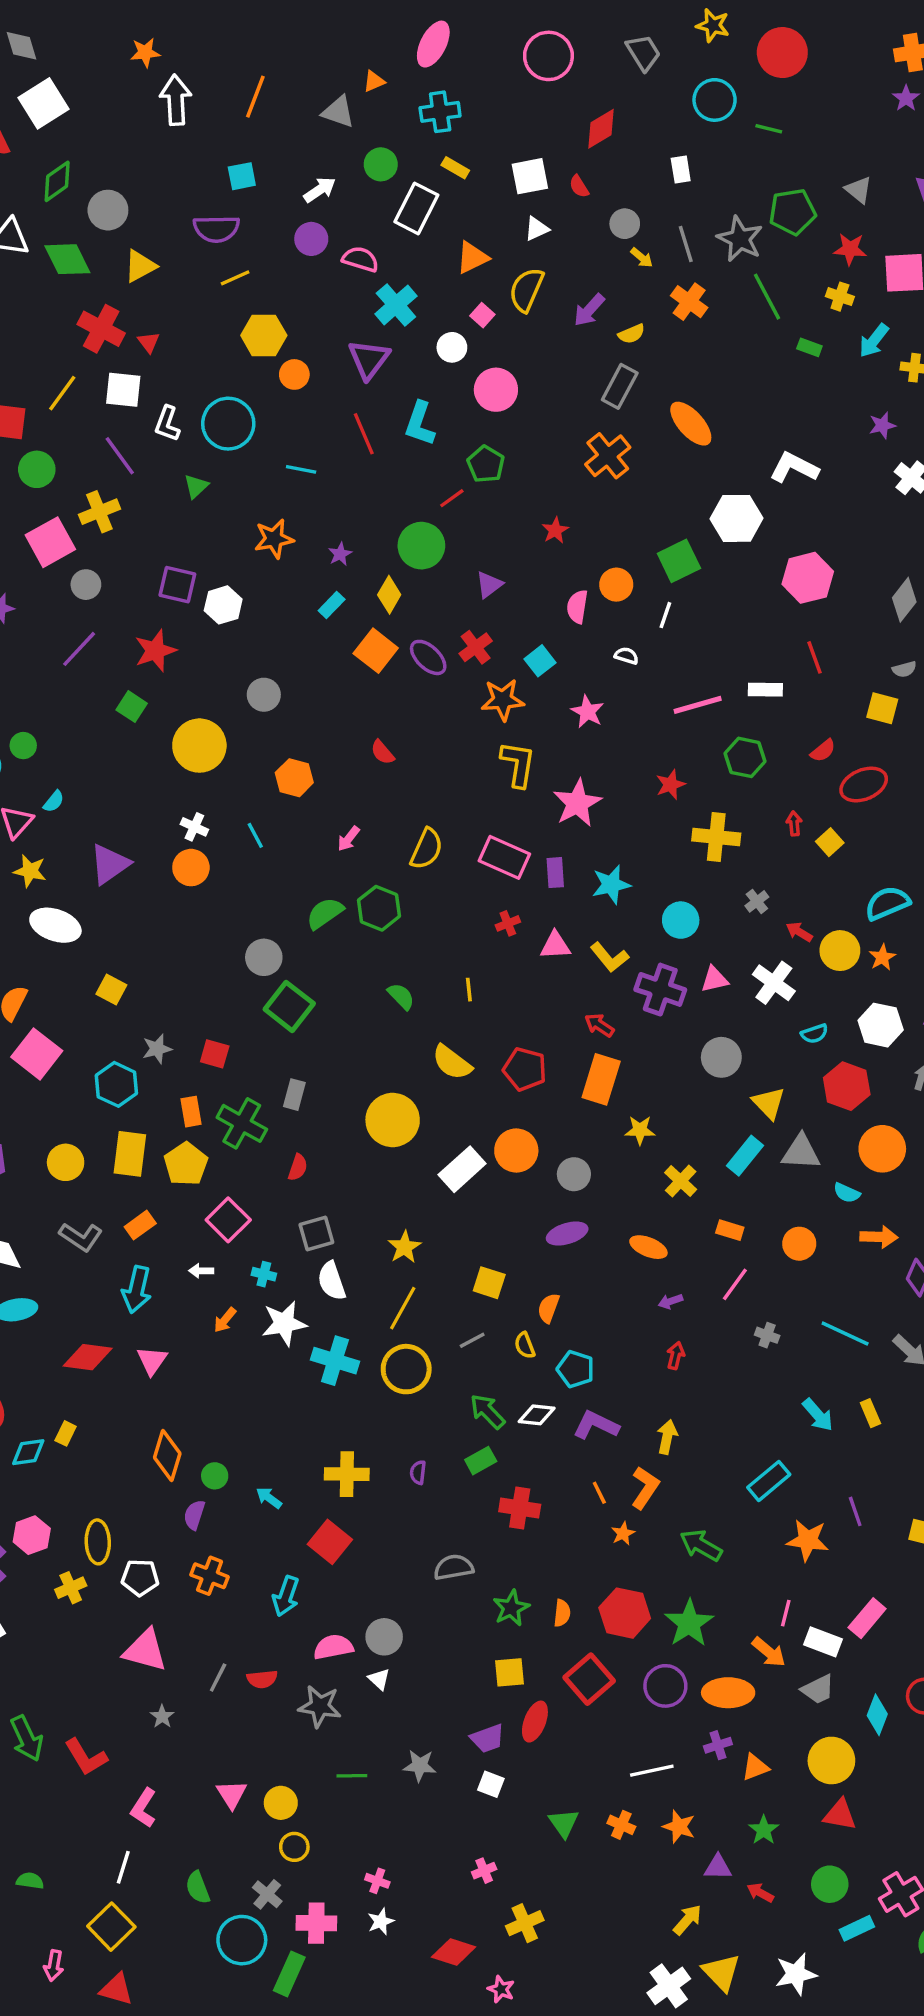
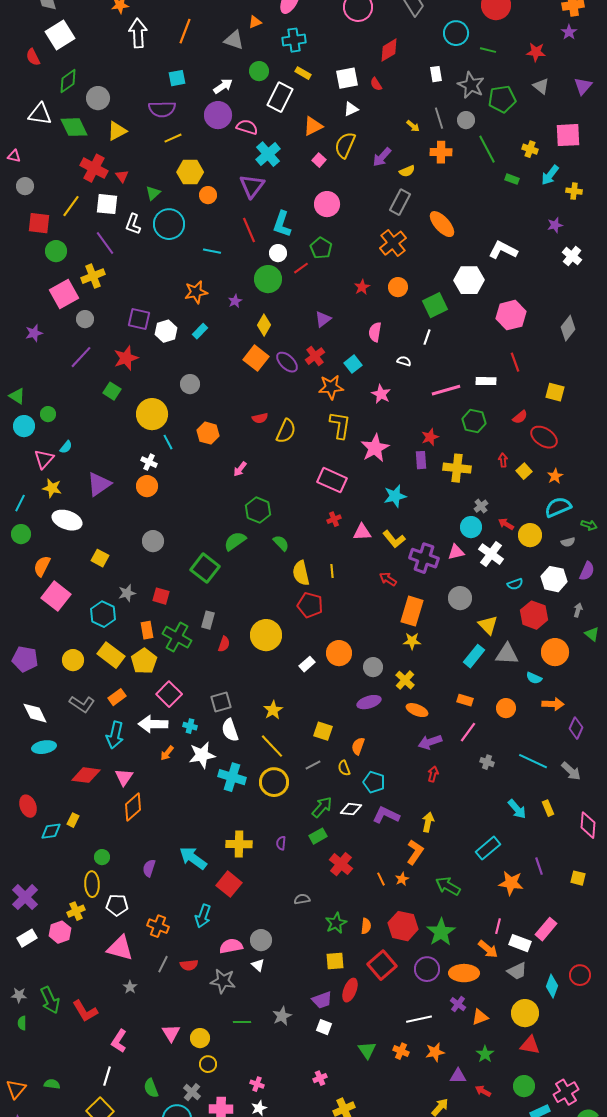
gray circle: (625, 224) -> (466, 120), moved
purple circle: (311, 239) -> (218, 115), size x1.4
gray star: (740, 239) -> (471, 85), moved
red star: (850, 249) -> (536, 52), moved
orange cross: (689, 302) -> (441, 152), turned -35
white circle: (452, 347) -> (278, 253), moved
green triangle: (196, 486) -> (153, 193), moved
green circle: (421, 546) -> (268, 279), moved
orange circle: (616, 585) -> (398, 287), moved
cyan rectangle: (332, 605) -> (200, 331), moved
gray semicircle: (904, 669) -> (568, 542), moved
red semicircle: (382, 752) -> (260, 418), turned -63
red ellipse: (864, 785) -> (544, 437), turned 56
cyan line: (255, 835) -> (168, 442), moved
yellow semicircle: (426, 849) -> (286, 431), moved
purple rectangle: (555, 873) -> (421, 460), moved
green semicircle: (325, 913) -> (235, 541), moved
cyan circle: (681, 920) -> (471, 527), moved
gray circle: (264, 957) -> (153, 541), moved
orange star: (882, 957) -> (555, 476), moved
yellow line: (469, 990) -> (332, 571), moved
green semicircle: (401, 996) -> (281, 543), moved
yellow semicircle: (452, 1062) -> (301, 573), moved, turned 40
red pentagon: (525, 1069) -> (310, 605), moved
orange rectangle: (601, 1079) -> (412, 611), moved
yellow rectangle: (130, 1154) -> (111, 655), turned -60
red semicircle: (298, 1167) -> (224, 644), moved
white rectangle: (462, 1169) -> (307, 664), size x0.6
yellow cross: (681, 1181) -> (405, 680), moved
white arrow: (201, 1271) -> (153, 724), size x2.0
purple arrow: (670, 1301) -> (430, 742), size x1.6
yellow line: (403, 1308) -> (272, 746), turned -72
green arrow: (487, 1411) -> (322, 807), turned 85
orange diamond: (167, 1455) -> (133, 807), moved, turned 32
green circle: (215, 1476) -> (102, 857), moved
orange line: (599, 1493) -> (381, 879), moved
cyan arrow: (269, 1498) -> (193, 858), size x1.8
red cross: (520, 1508) -> (341, 864), turned 30
pink hexagon: (32, 1535) -> (60, 932), moved
gray semicircle: (454, 1567) -> (302, 899), size x0.7
orange cross: (210, 1576) -> (158, 926), moved
purple cross: (718, 1745) -> (458, 1004), turned -35
gray star: (420, 1766) -> (282, 1016), turned -30
orange star: (679, 1827) -> (435, 1052), turned -30

